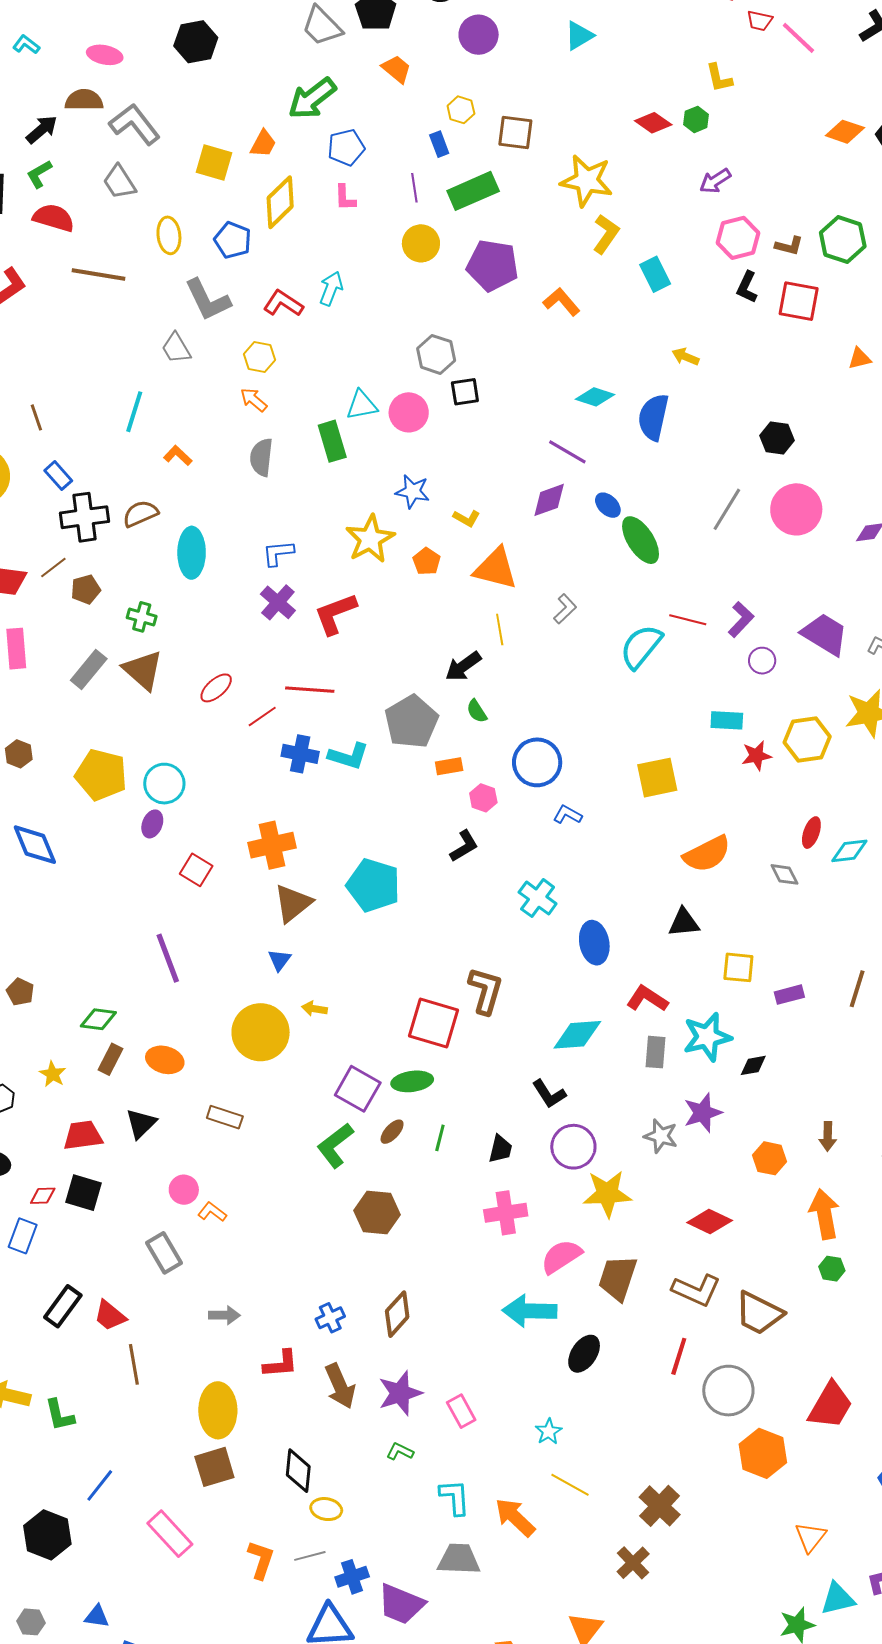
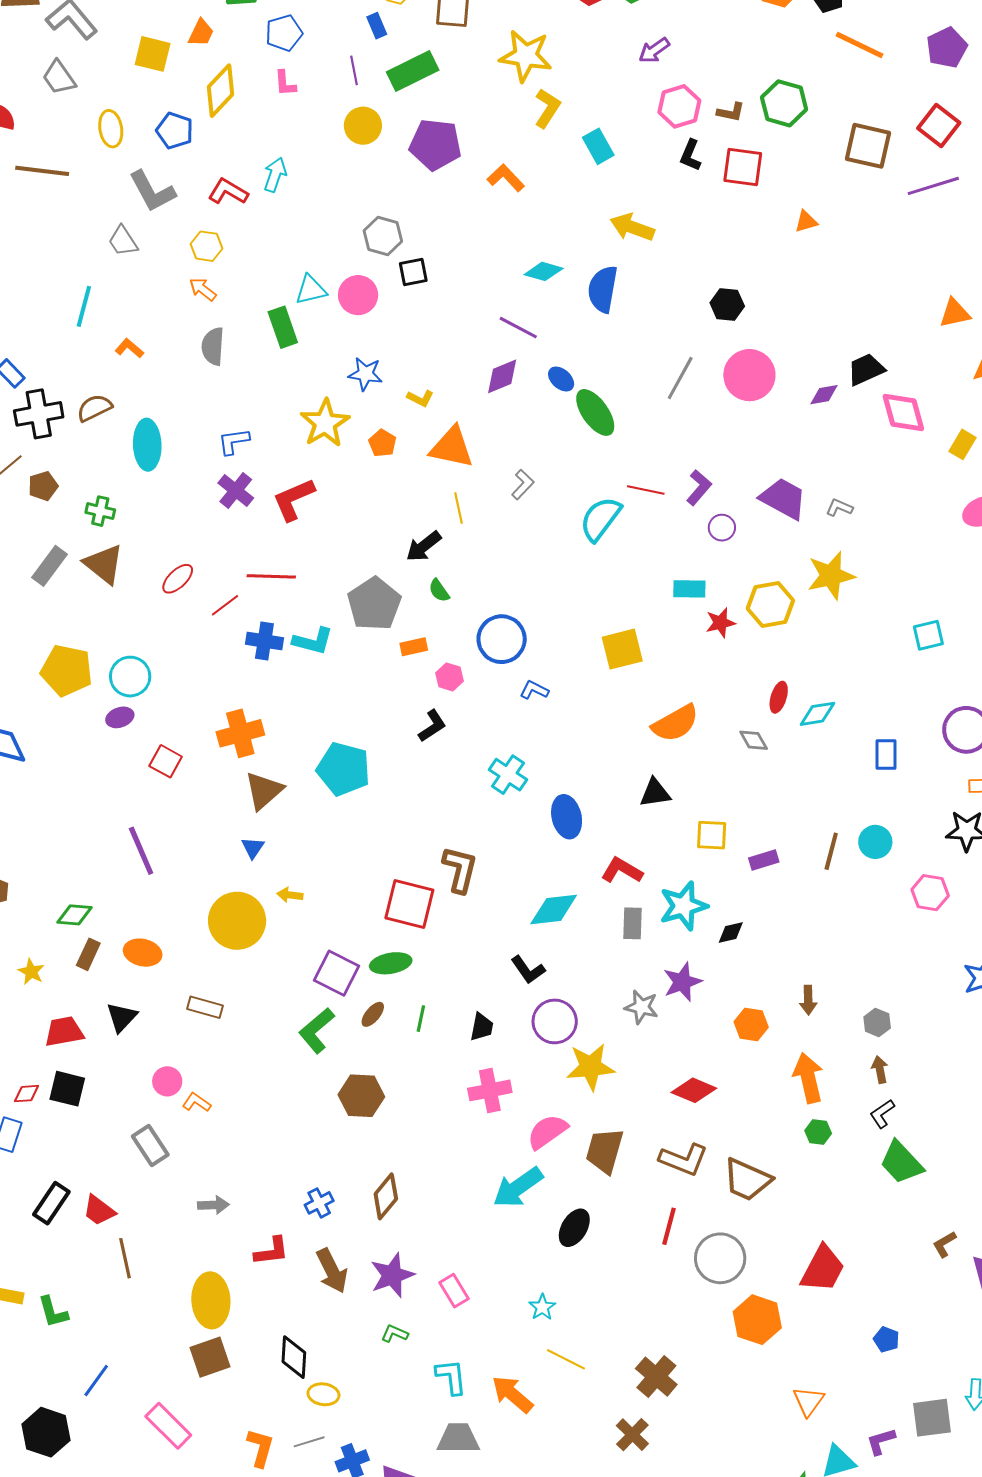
yellow arrow: (686, 357) -> (632, 227), size x1.6
purple ellipse: (152, 824) -> (120, 717), turned 52
cyan arrow: (530, 1311) -> (518, 1187), turned -34

